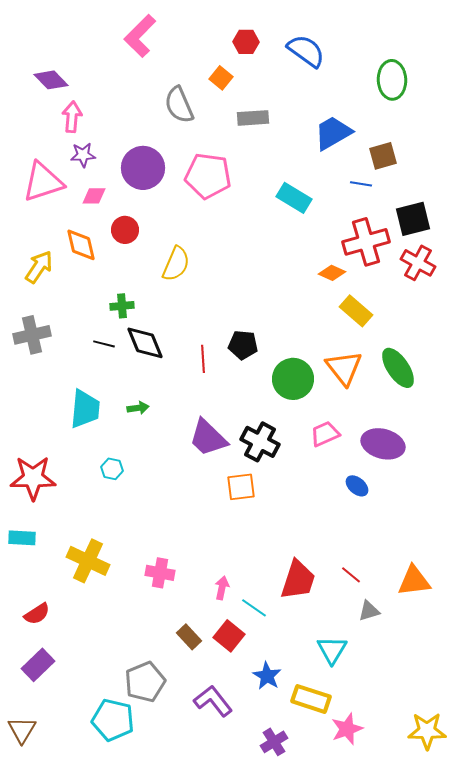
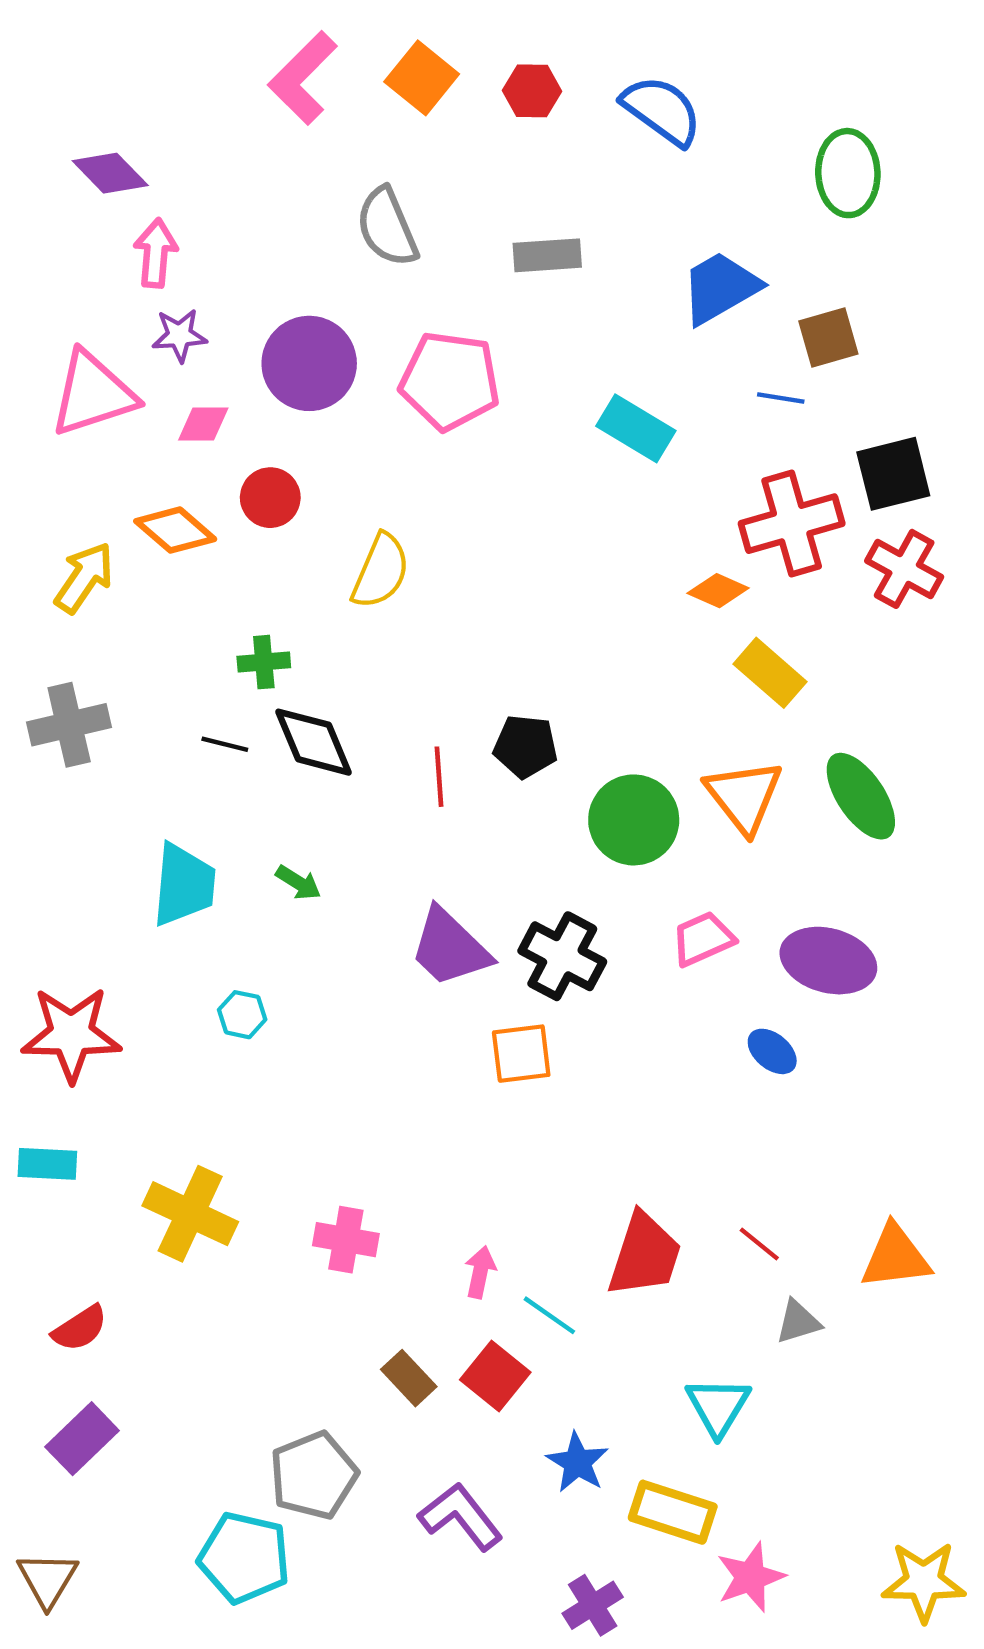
orange square: (221, 78) -> (422, 78), moved, size x1.4
orange diamond: (81, 245) -> (175, 530), turned -36
green arrow: (138, 408) -> (298, 883), turned 40

